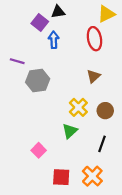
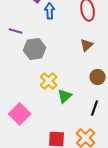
yellow cross: (78, 107) -> (49, 81), moved
pink square: (39, 150) -> (20, 114), moved, size x1.5

